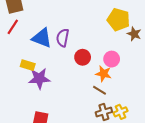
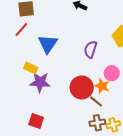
blue triangle: (42, 38) -> (48, 44), turned 35
purple semicircle: (63, 38) -> (91, 49), moved
red circle: (83, 57) -> (82, 88), moved, size x1.5

